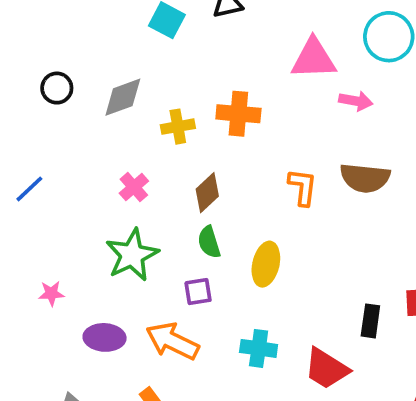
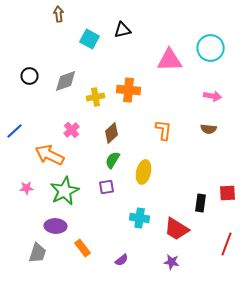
pink arrow: (356, 101) -> (213, 96), moved
brown semicircle: (365, 178) -> (209, 129), moved, size x0.6
green semicircle: (209, 242) -> (113, 160), turned 48
green star: (132, 255) -> (65, 191), moved
purple ellipse: (105, 337) -> (56, 226), moved
orange arrow: (172, 341) -> (50, 155), moved

